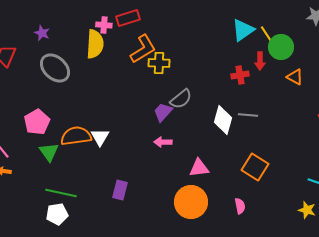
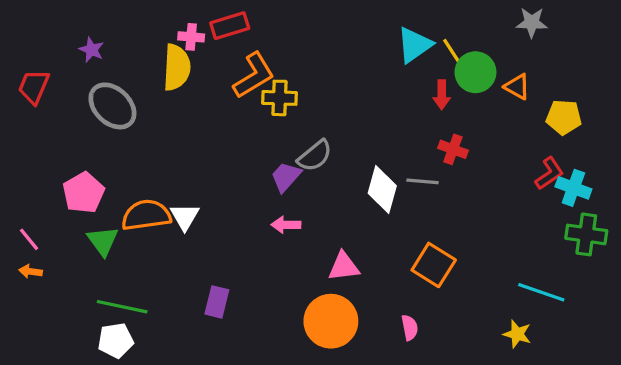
red cross: (240, 75) -> (453, 149), moved, turned 30
orange triangle: (295, 77) -> (517, 87), moved

